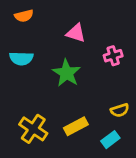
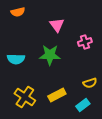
pink triangle: (76, 33) -> (57, 25), turned 35
cyan semicircle: (21, 58) -> (16, 59), moved
green star: (67, 73) -> (50, 55), turned -30

